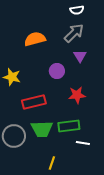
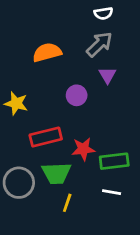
red star: (77, 95) -> (83, 149), moved
green rectangle: (69, 126) -> (114, 161), moved
yellow line: (52, 163) -> (67, 203), moved

